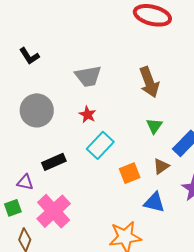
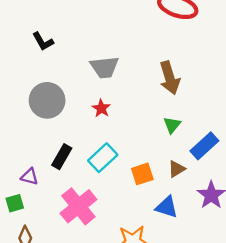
cyan rectangle: (100, 145) -> (103, 158), moved
black rectangle: (54, 162) -> (62, 157), turned -40
pink cross: (54, 211) -> (78, 206), moved

